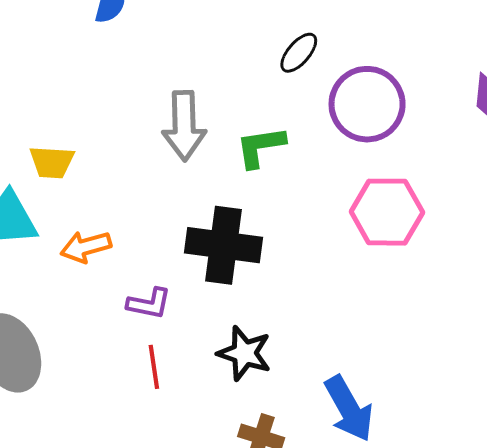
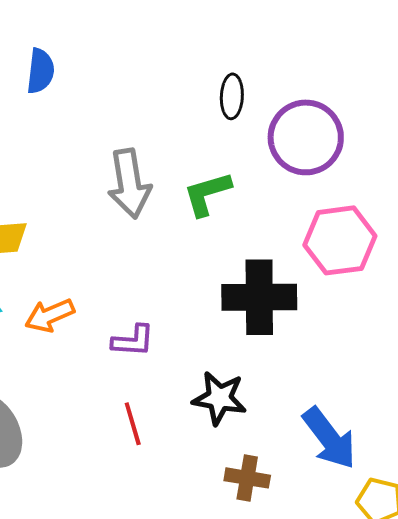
black ellipse: (299, 53) -> (232, 96), turned -30
black cross: (223, 245) -> (259, 297), moved
purple L-shape: (149, 303) -> (133, 341), moved

